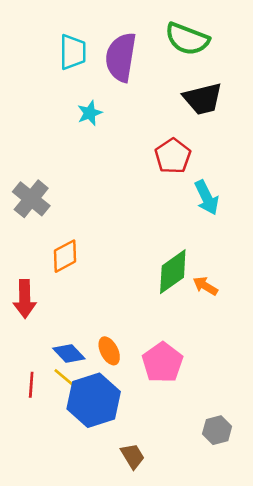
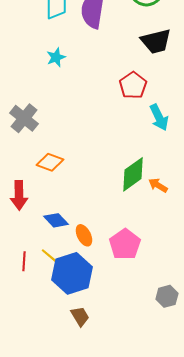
cyan star: (90, 113) -> (56, 57), moved
orange diamond: (65, 256) -> (50, 162), turned 48
blue diamond: (69, 353) -> (56, 220), moved
brown trapezoid: (133, 456) -> (80, 316), moved

